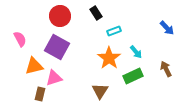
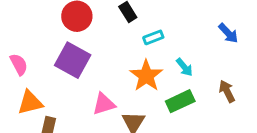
pink semicircle: (20, 39) -> (19, 64), moved
orange triangle: (34, 66) -> (30, 103), moved
pink triangle: (54, 78) -> (104, 104), moved

